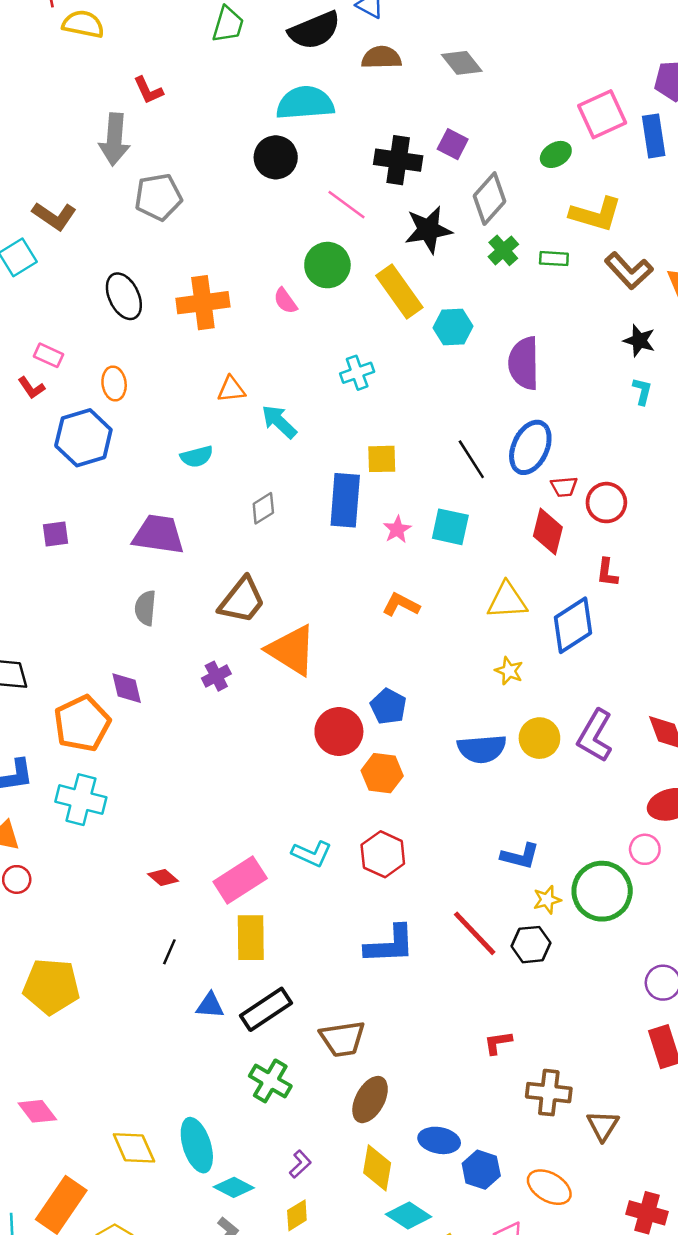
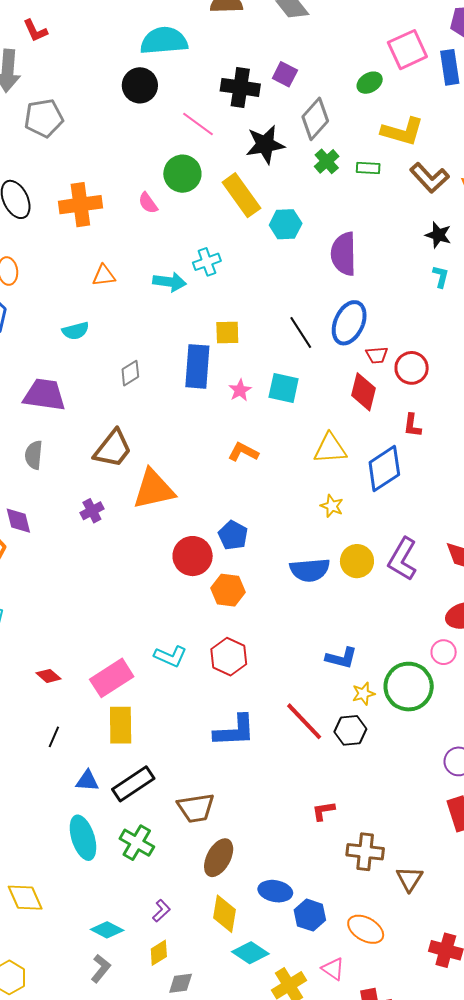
cyan arrow: (279, 422) -> (170, 282), moved, turned 144
orange triangle: (292, 650) -> (154, 489), turned -45
cyan ellipse: (197, 1145) -> (83, 838), moved

